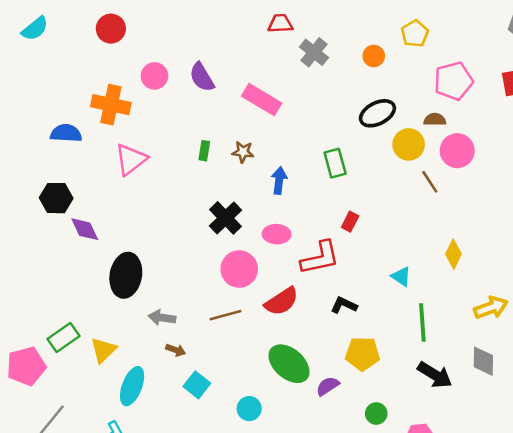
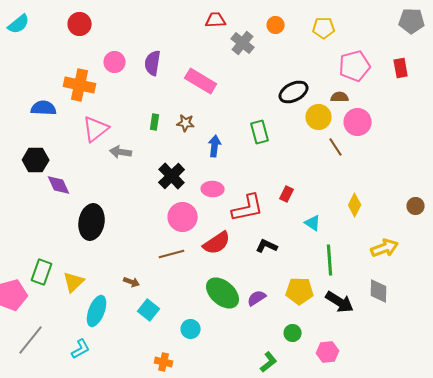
yellow pentagon: (415, 34) -> (324, 28), turned 30
orange circle: (374, 56) -> (276, 25), moved
purple semicircle: (202, 77) -> (153, 63), turned 40
red rectangle: (350, 222) -> (287, 194), moved
gray arrow: (162, 318) -> (121, 152), moved
green rectangle: (64, 338) -> (42, 272), turned -35
yellow pentagon: (363, 354) -> (300, 291), moved
purple semicircle: (328, 386) -> (257, 298), moved

